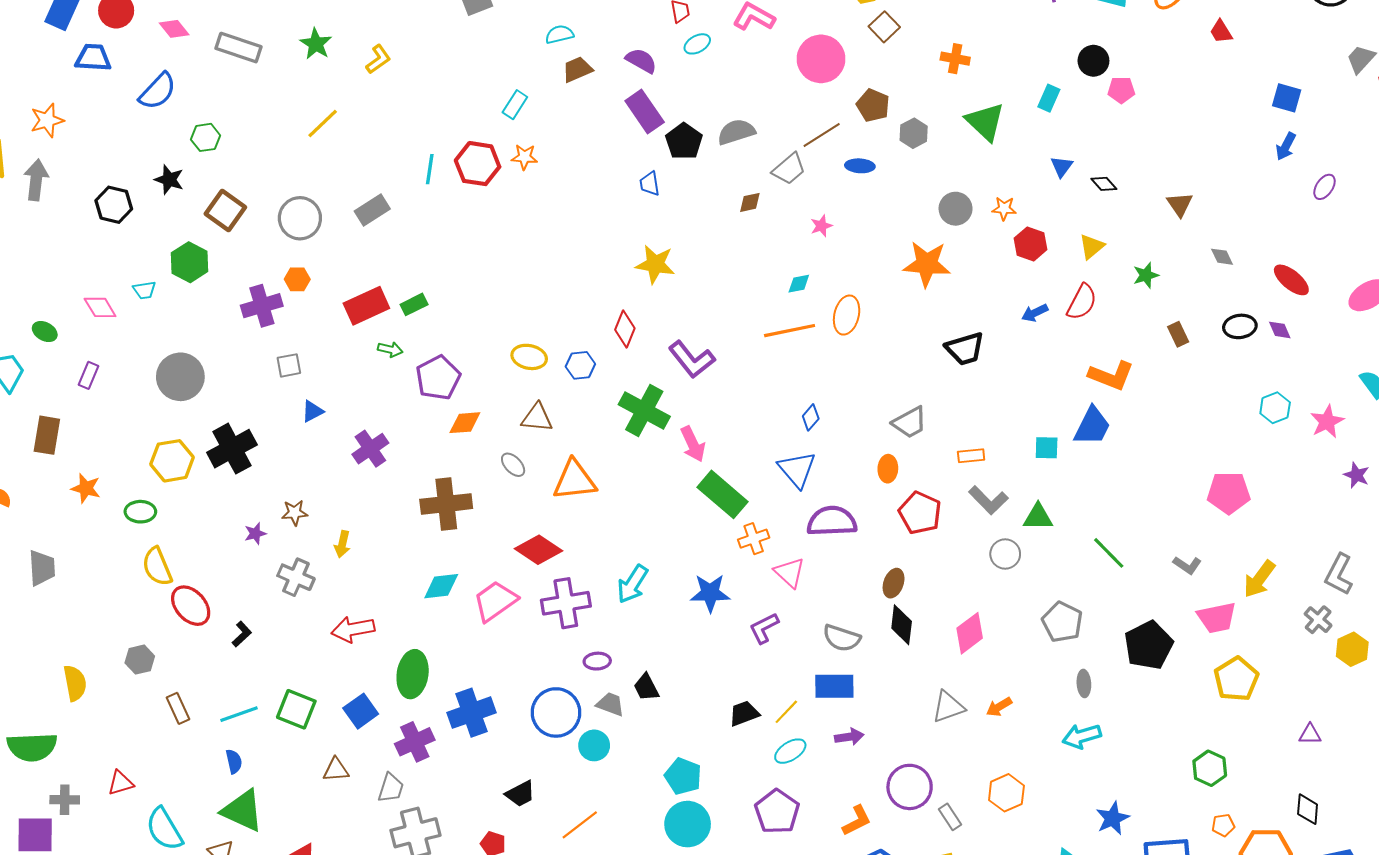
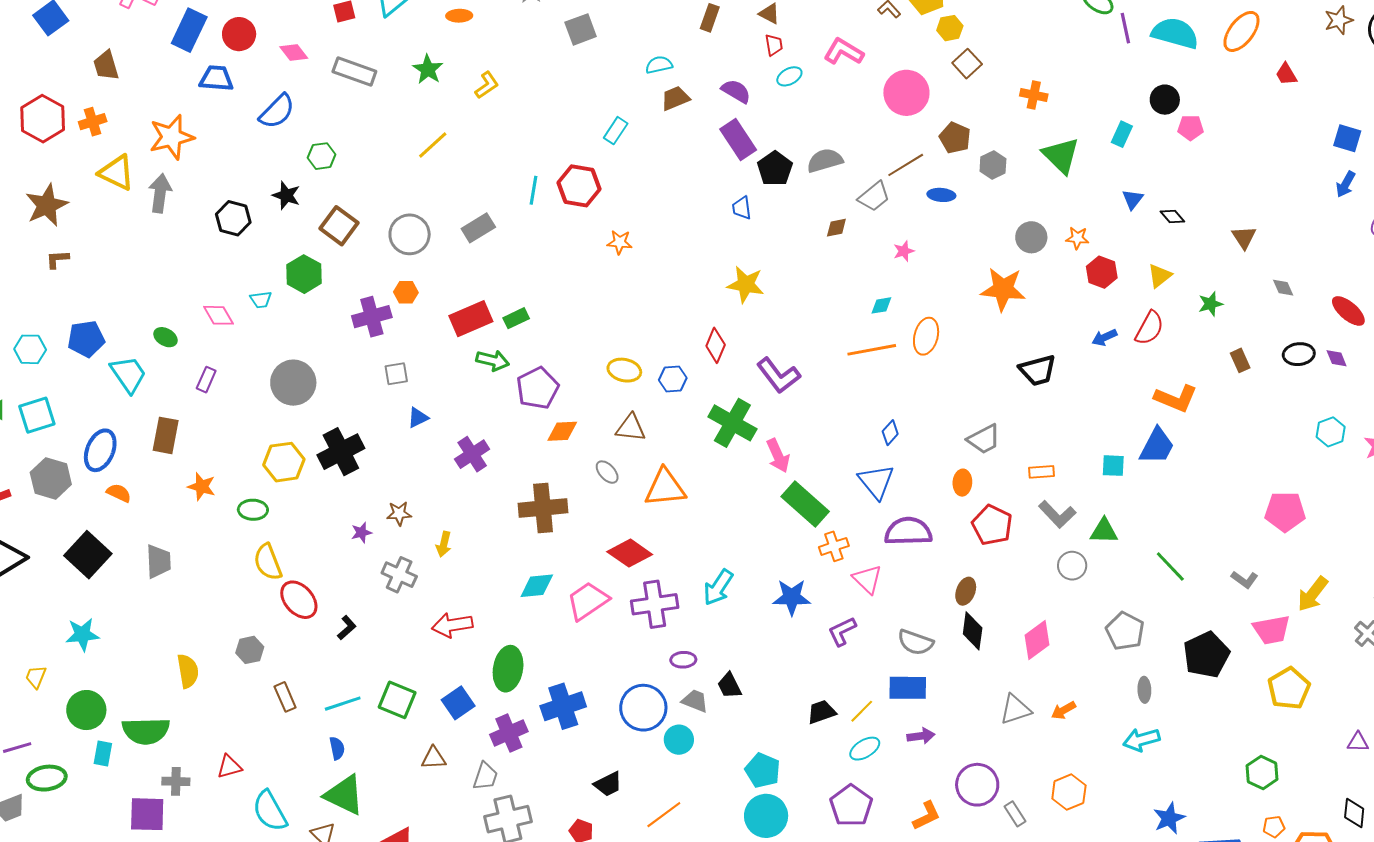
orange star: (47, 120) -> (172, 137), size x1.4
orange star: (524, 157) -> (620, 242), moved
green arrow: (390, 349) -> (493, 360), size x1.4

